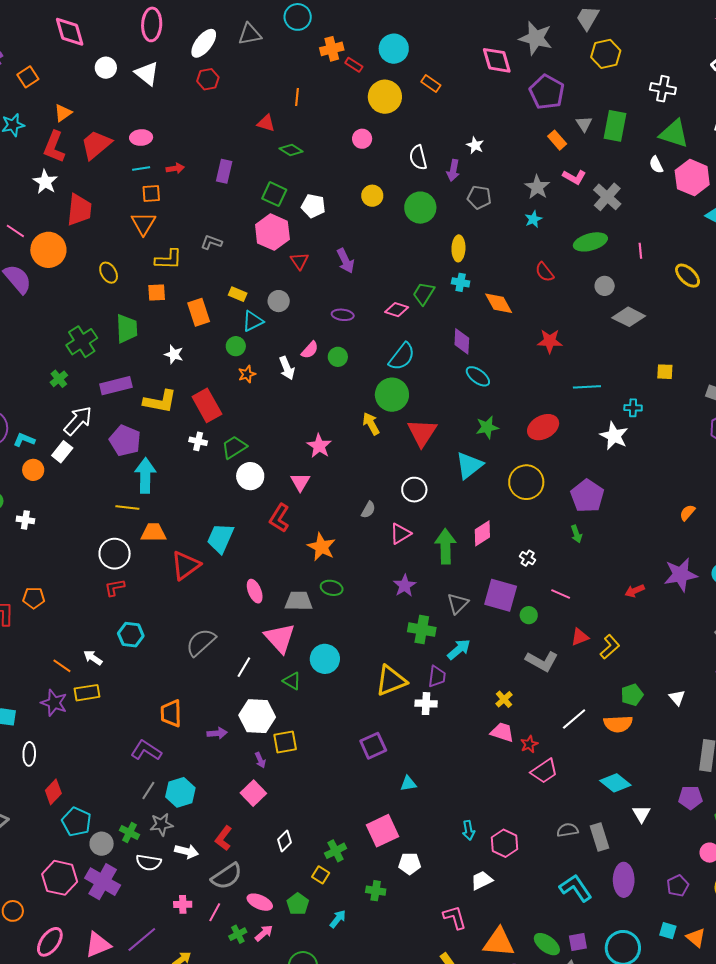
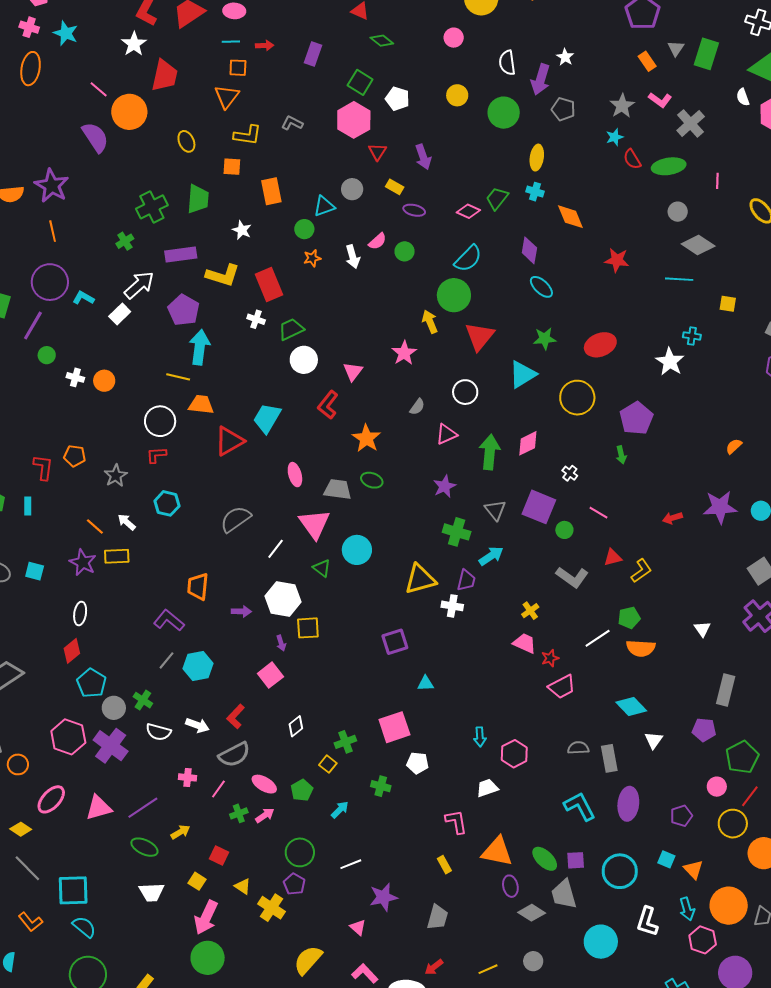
purple arrow: (453, 170) -> (541, 79), size x1.4
red semicircle: (545, 272) -> (632, 159), moved
yellow rectangle: (238, 294) -> (395, 187), moved
cyan line: (587, 387) -> (679, 279), moved
pink star: (319, 446) -> (404, 353), moved
orange circle: (33, 470) -> (104, 381), moved
gray triangle: (458, 603) -> (495, 510), turned -30
green pentagon: (632, 695) -> (629, 618), moved
white ellipse: (29, 754) -> (80, 613), moved
gray star: (161, 824) -> (116, 476), moved, turned -30

